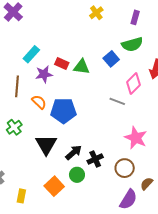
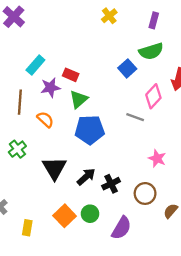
green triangle: (82, 67) -> (79, 99), moved, turned -48
blue pentagon: (63, 111) -> (90, 130), moved
pink star: (136, 138) -> (157, 158), size x0.7
green circle: (77, 175) -> (90, 214), moved
purple semicircle: (128, 199) -> (121, 228), moved

